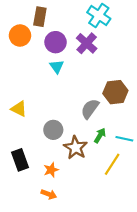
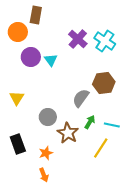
cyan cross: (99, 16) -> (105, 41), moved
purple circle: (56, 42) -> (31, 57), moved
yellow triangle: (19, 109) -> (17, 98), turned 35
orange arrow: (49, 194) -> (44, 175), turned 48

